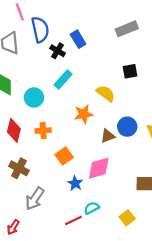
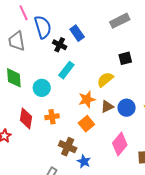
yellow semicircle: (106, 93) -> (105, 79), turned -72
brown triangle: (108, 136) -> (107, 106), moved
orange square: (64, 156) -> (86, 124), moved
brown cross: (19, 168) -> (68, 147), moved
pink diamond: (99, 168) -> (120, 144), moved, turned -30

